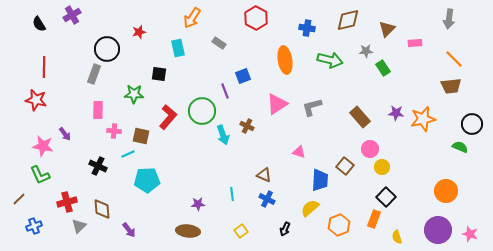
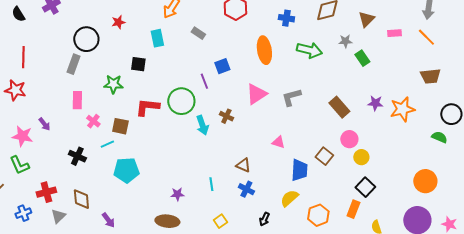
orange line: (454, 59) -> (426, 37), moved
red L-shape: (168, 117) -> (147, 107), turned -125
pink cross: (114, 131) -> (93, 121), turned 32
blue cross: (34, 226) -> (23, 213), moved

